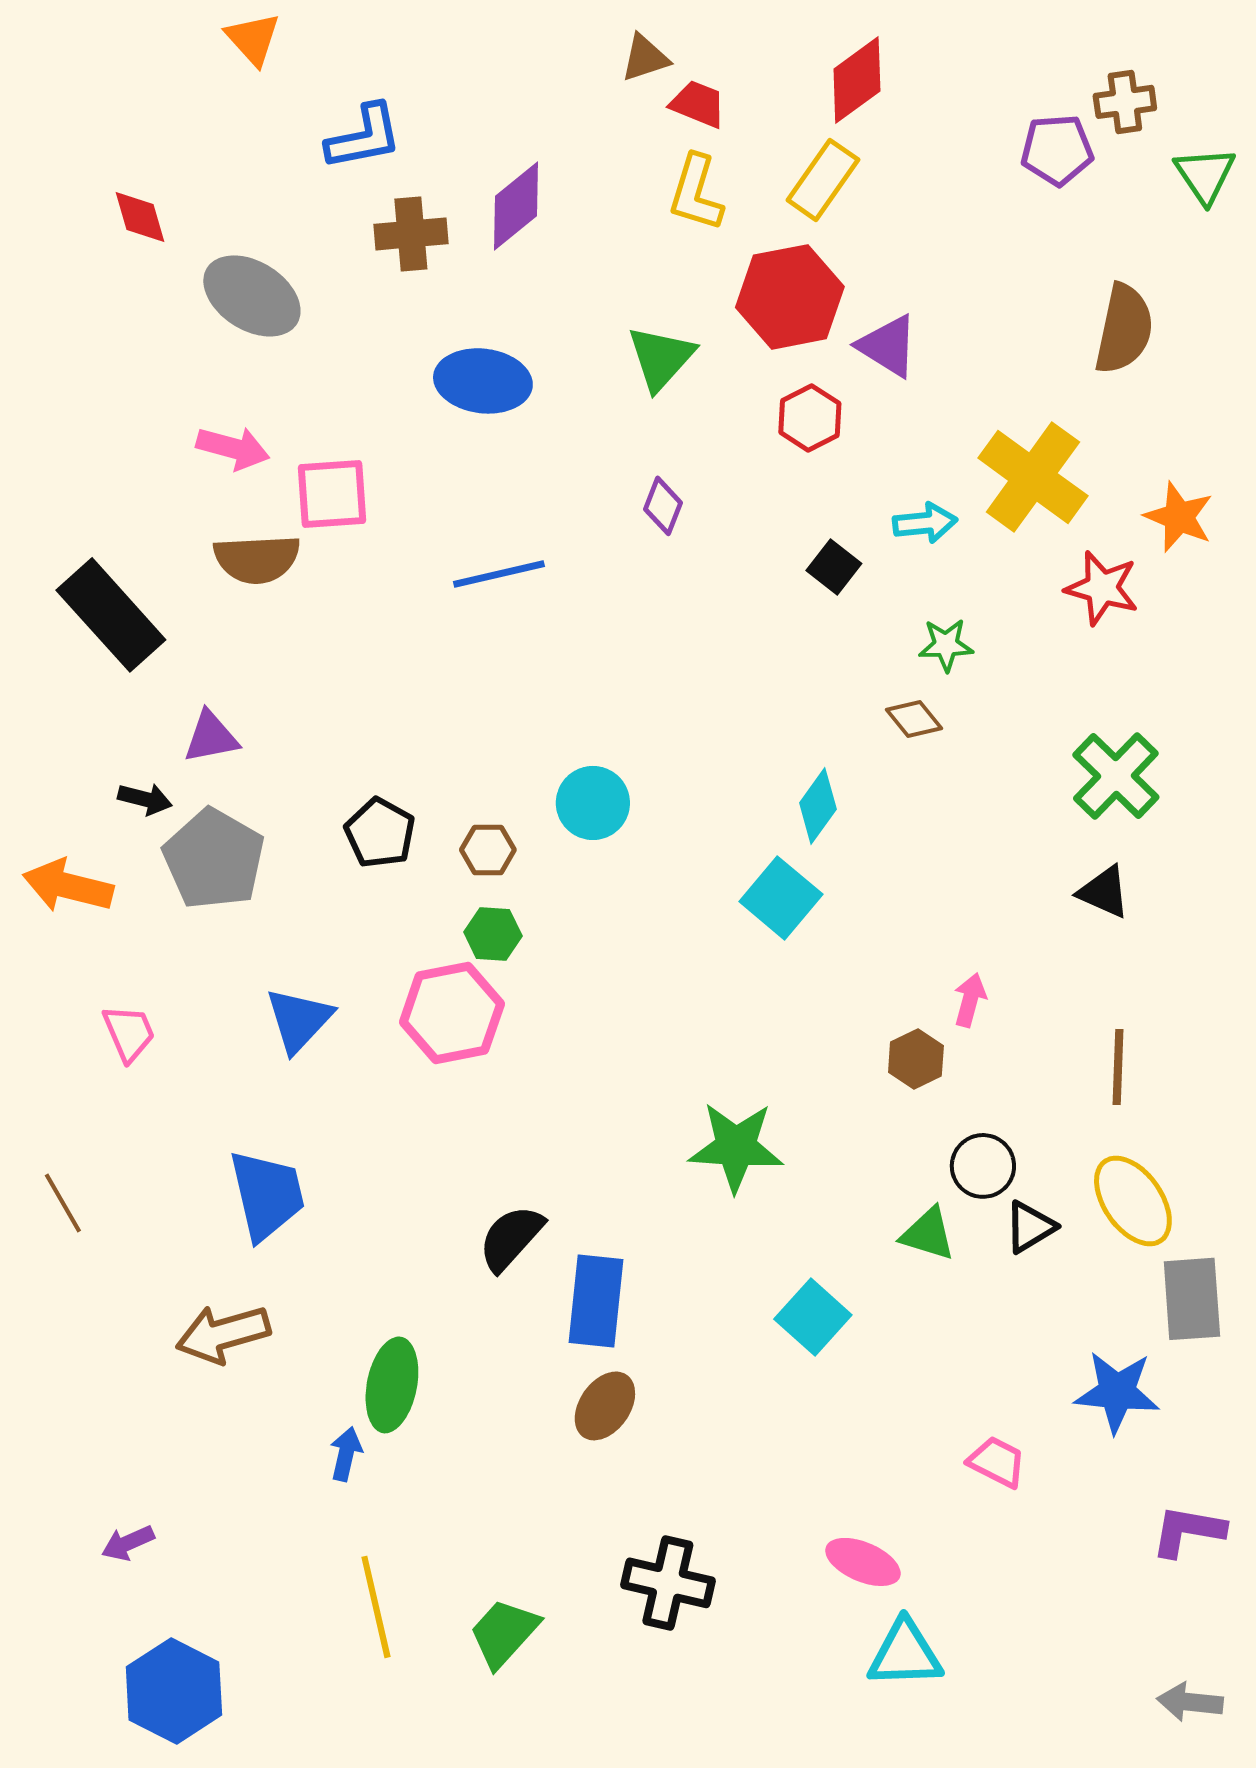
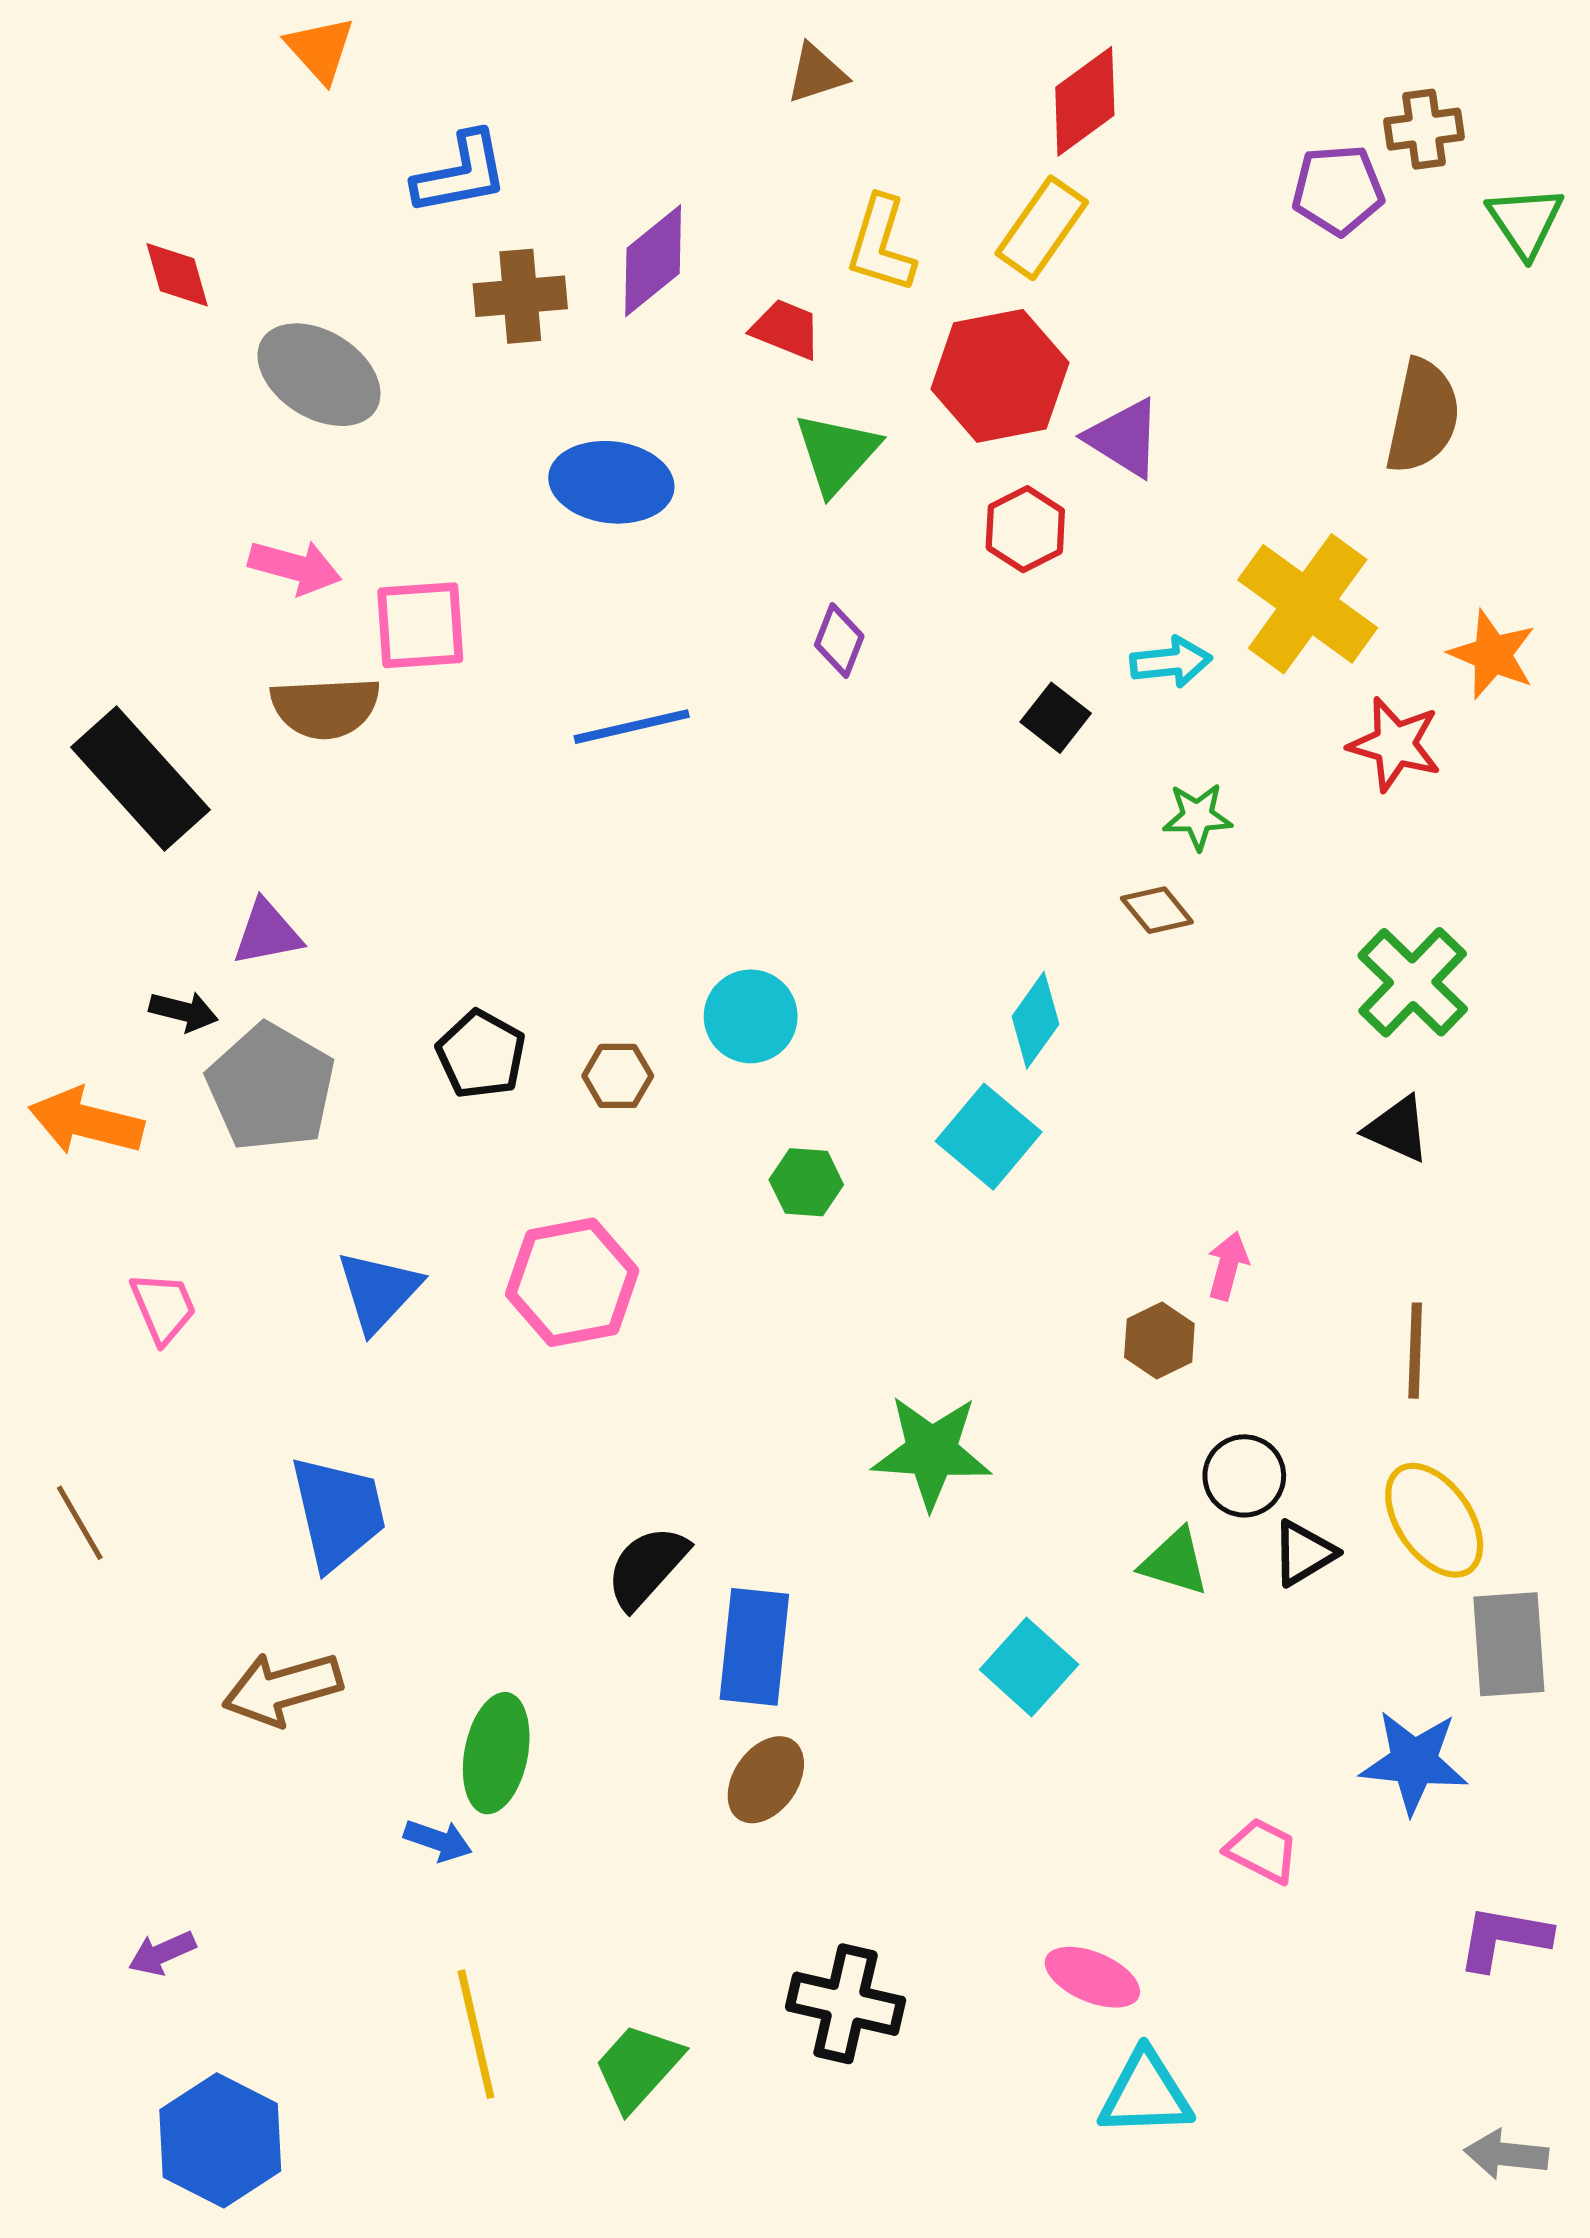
red trapezoid: (698, 104) -> (786, 329), moved
green hexagon: (493, 934) -> (806, 1182), moved
blue arrow: (346, 1454) -> (438, 1840), turned 96

